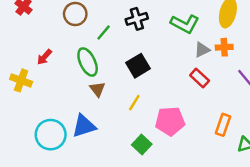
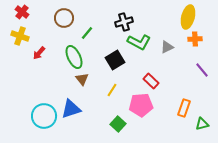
black cross: (137, 19) -> (124, 22), moved
green L-shape: (185, 24) -> (139, 42), moved
orange cross: (224, 47) -> (195, 39), moved
red rectangle: (200, 78) -> (151, 81), moved
yellow cross: (21, 80) -> (20, 36), moved

